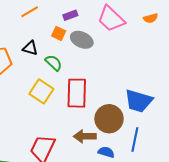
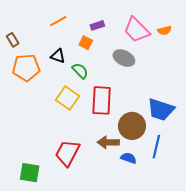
orange semicircle: (151, 18) -> (164, 30), moved
gray ellipse: (82, 40) -> (124, 58), moved

